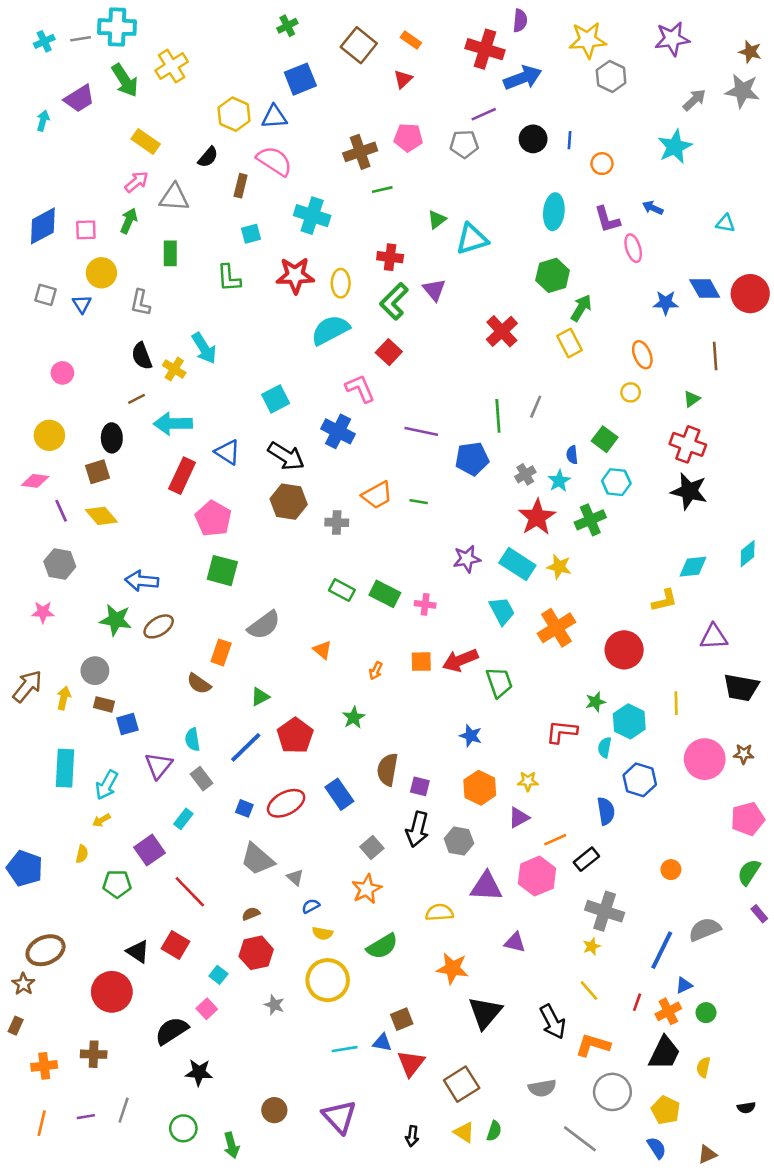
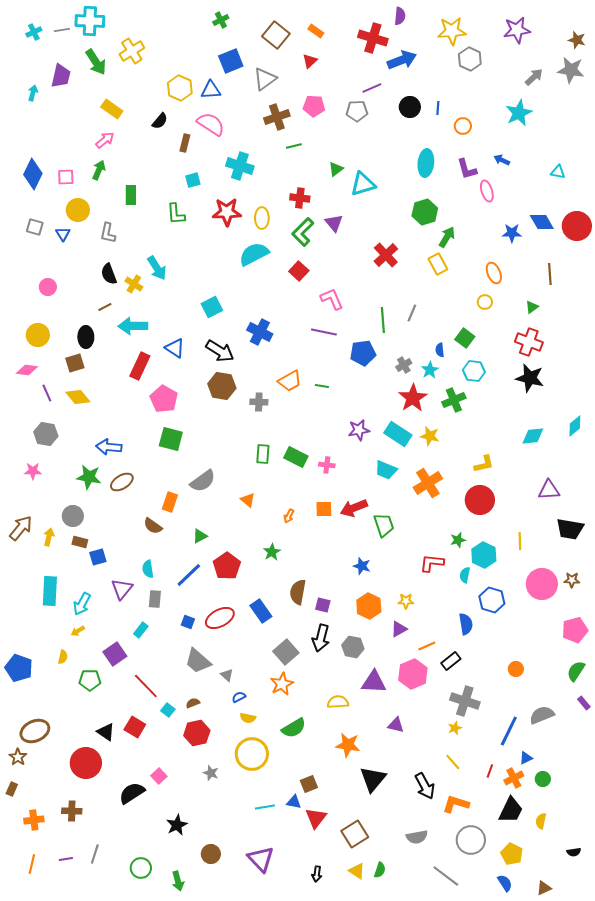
purple trapezoid: (79, 99) -> (61, 76), turned -45
gray triangle: (174, 197) -> (265, 79), moved, turned -40
blue diamond: (43, 226) -> (33, 174), turned -36
pink L-shape: (360, 389) -> (332, 299), moved
green rectangle: (342, 590) -> (263, 454), turned 66
yellow L-shape: (664, 600) -> (484, 464), moved
cyan trapezoid: (502, 611) -> (386, 470), turned 140
gray rectangle: (202, 779) -> (155, 599), turned 42
gray square: (372, 847) -> (286, 652), size x1.4
cyan square: (218, 975) -> (168, 710), moved
black star: (199, 1072) -> (177, 825), moved, turned -30

